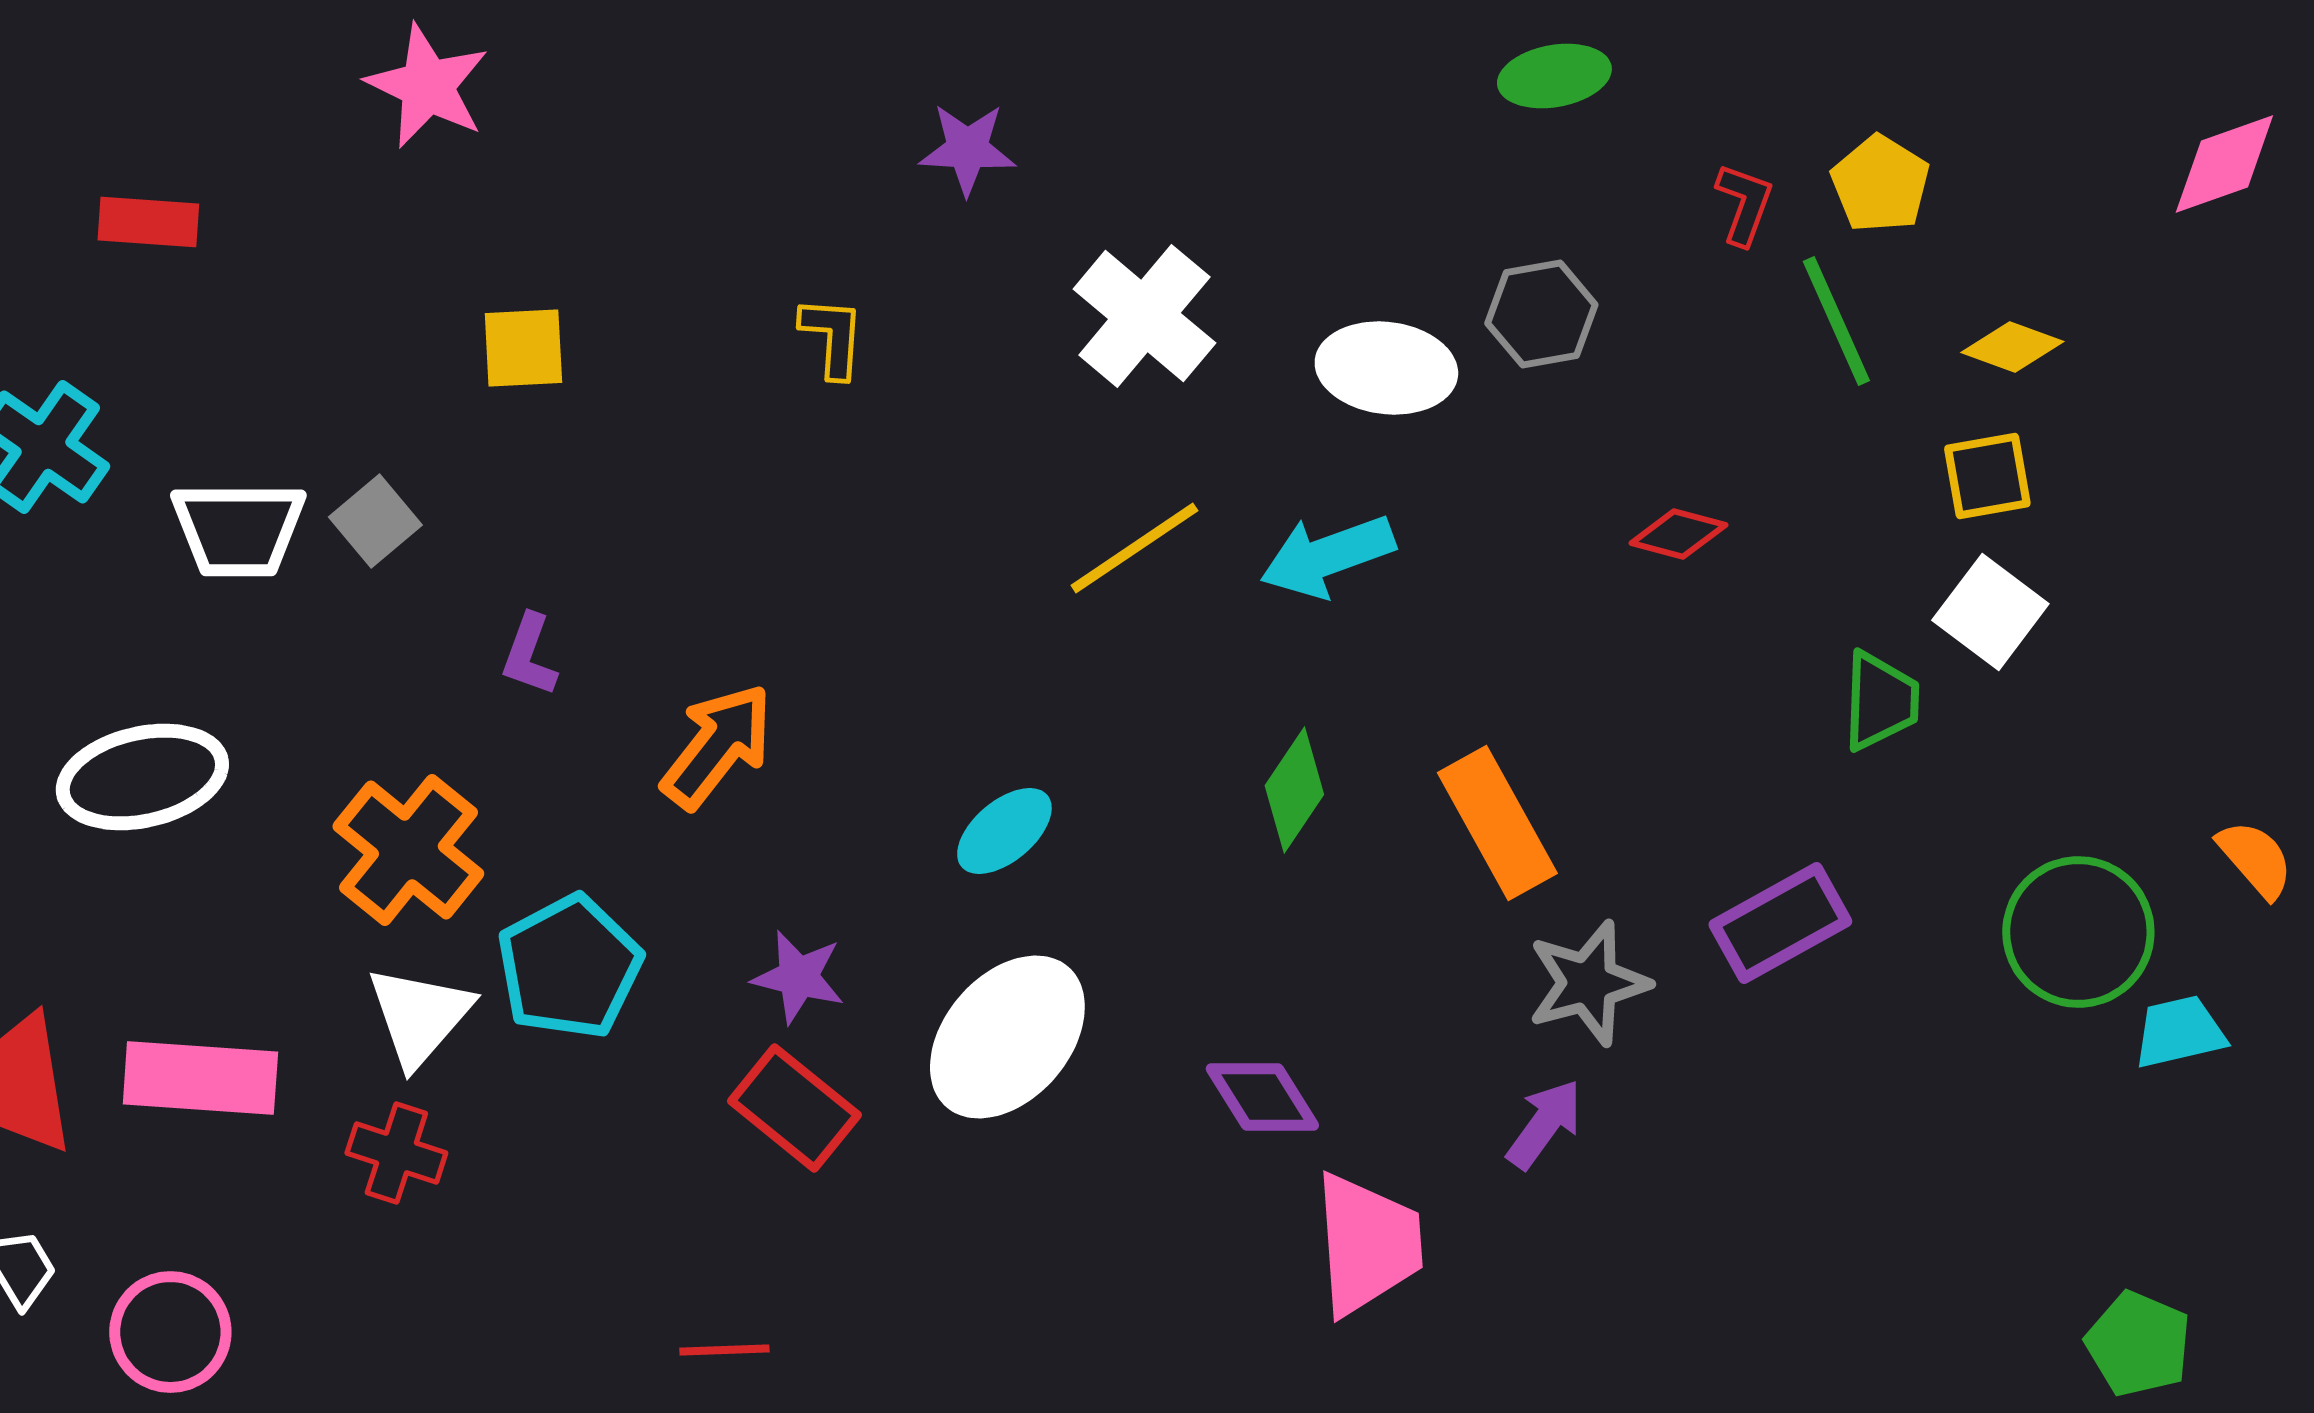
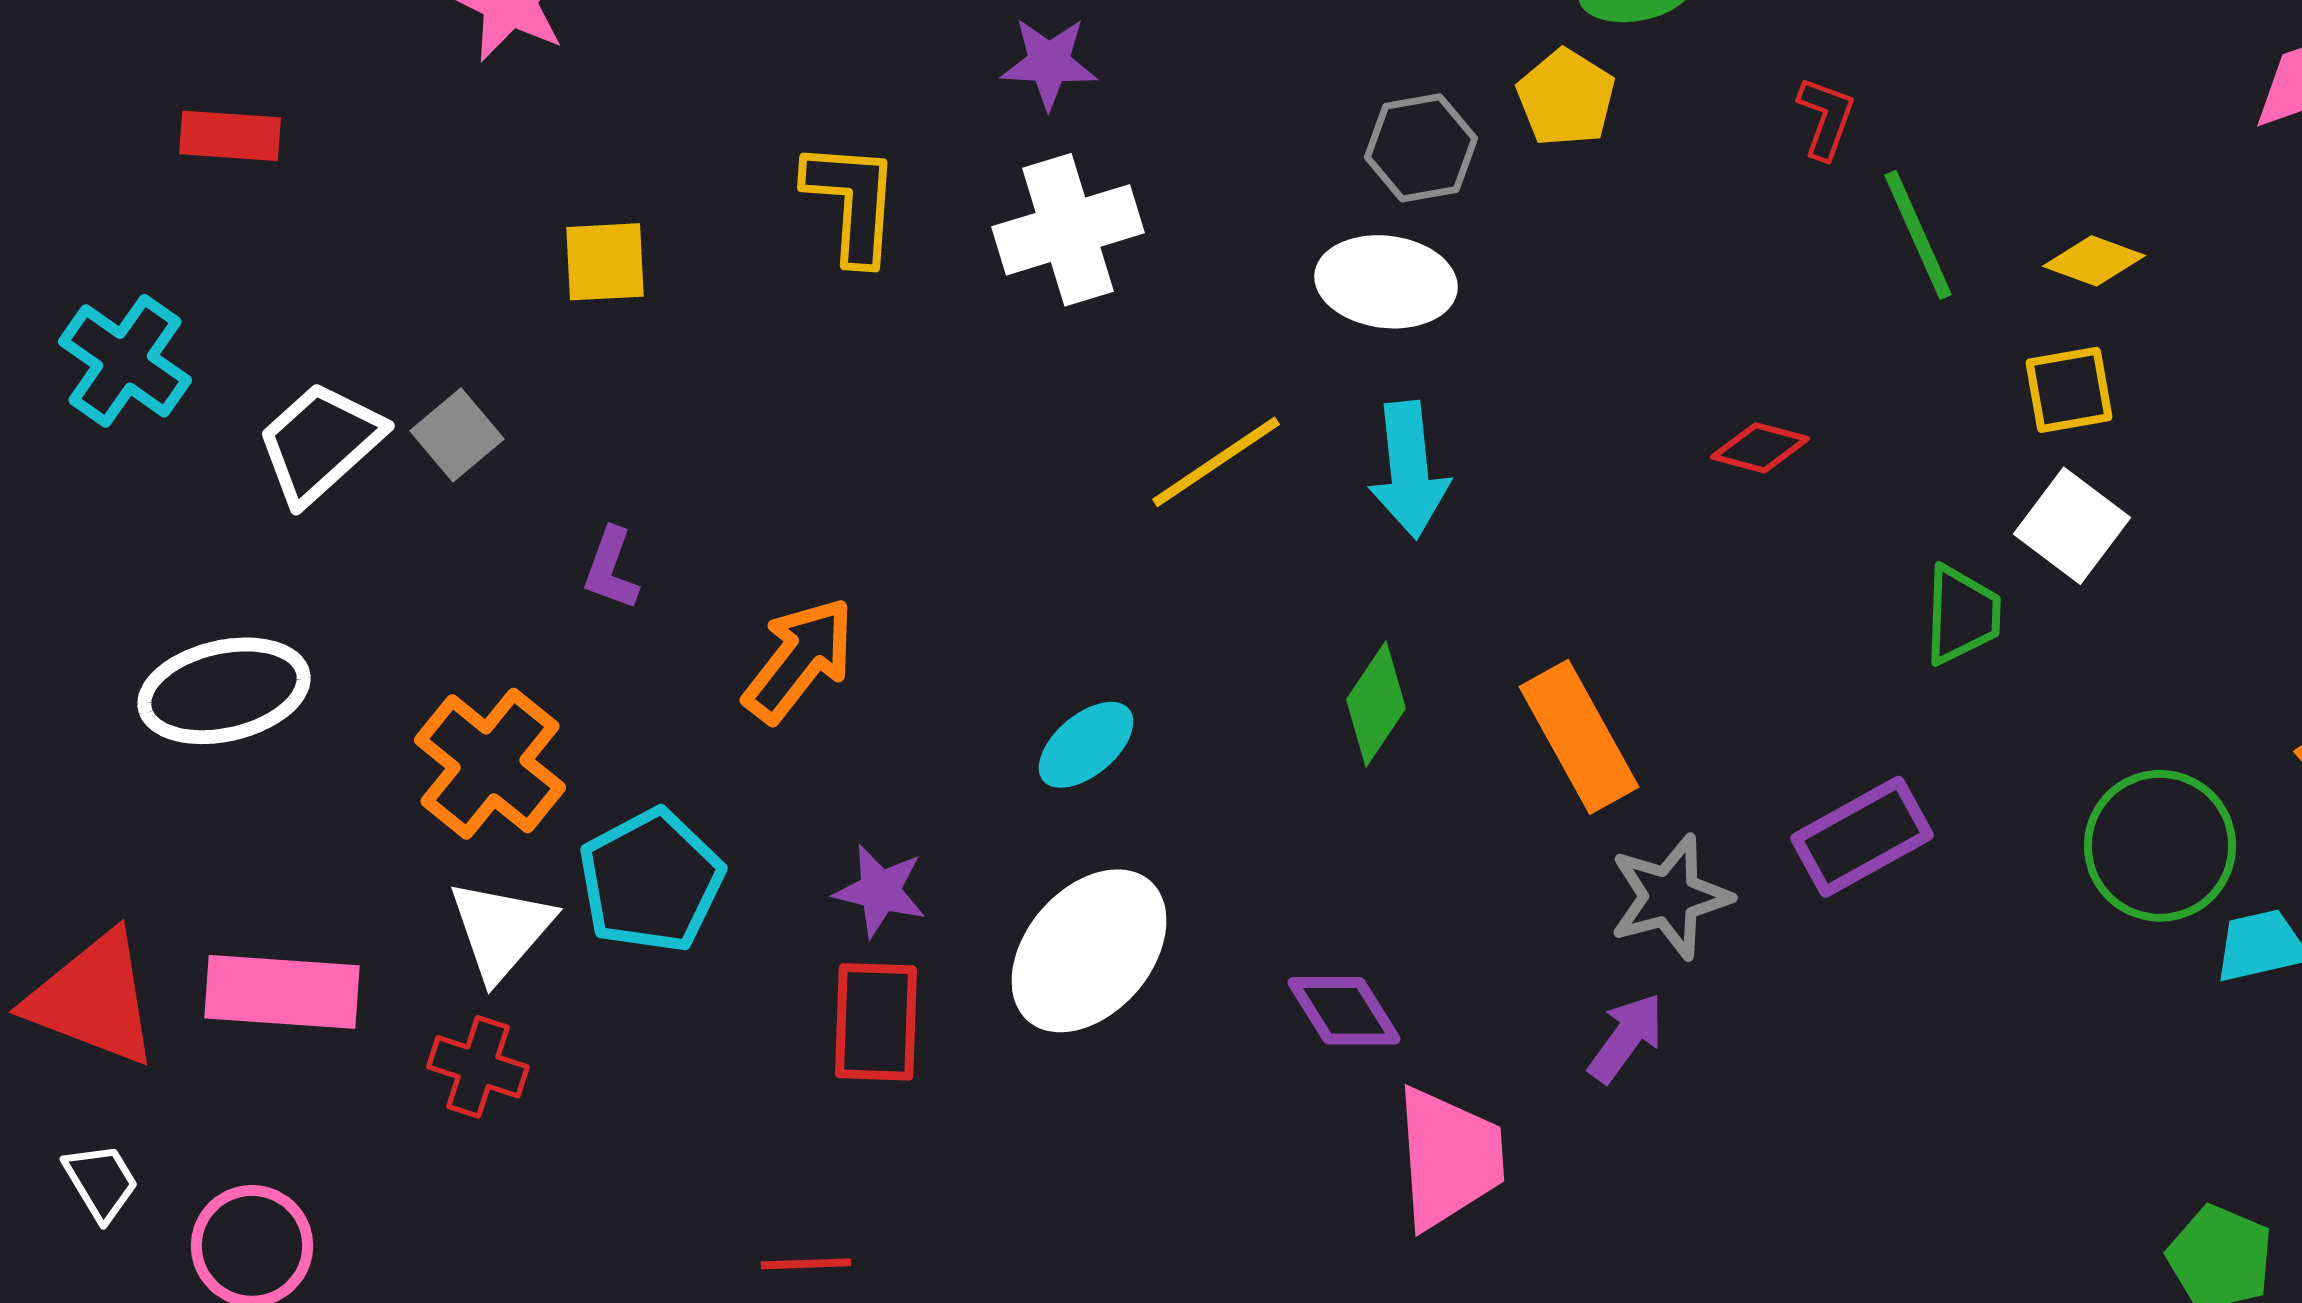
yellow pentagon: (1880, 184) -> (1566, 98), moved
gray hexagon: (1541, 314) -> (1421, 148), moved
white cross: (1144, 316) -> (1068, 230), moved, turned 33
yellow L-shape: (832, 337) -> (852, 202), moved, size x1.5
white ellipse: (1386, 368) -> (1386, 282), moved
white trapezoid: (238, 529) -> (320, 443), turned 138
cyan arrow: (1327, 556) -> (1409, 470), turned -76
red rectangle: (794, 1108) -> (876, 1022), turned 53

